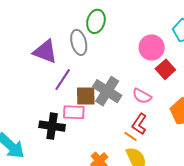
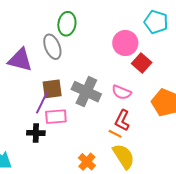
purple line: (63, 80) -> (42, 103), moved
brown square: (86, 96) -> (52, 89), moved
black cross: (52, 126) -> (36, 133), size x0.7

